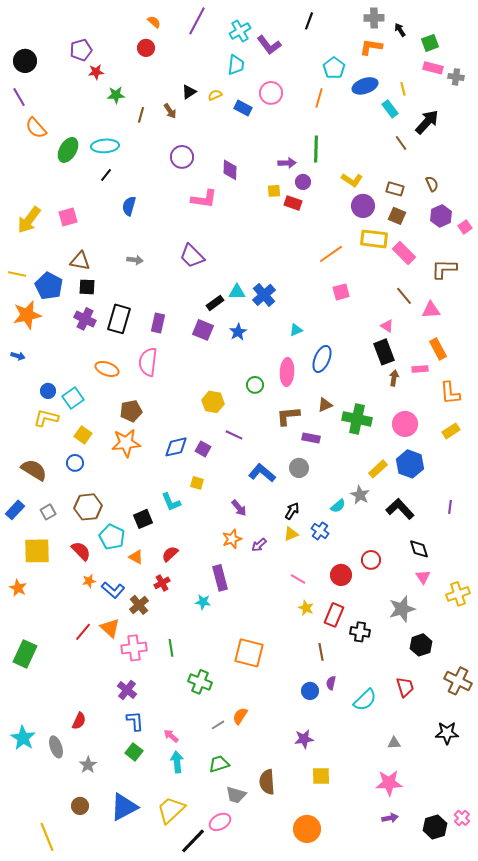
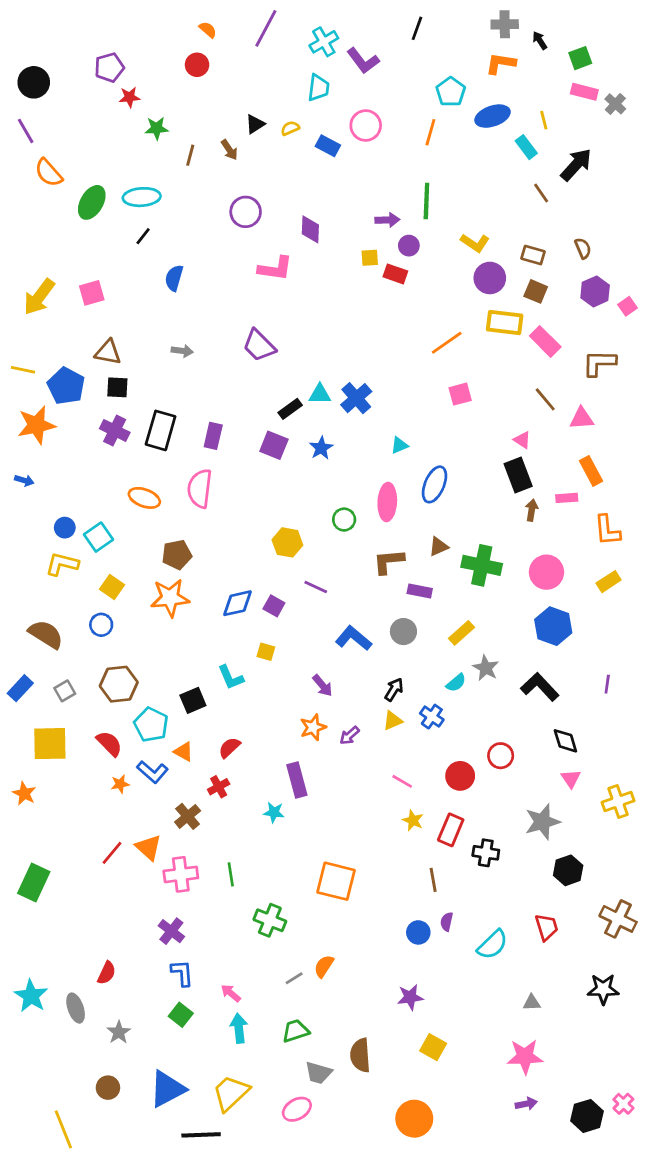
gray cross: (456, 77) -> (615, 104), turned 35
yellow rectangle: (378, 469) -> (461, 633), moved
blue L-shape: (113, 590) -> (152, 772), moved
yellow square: (321, 776) -> (433, 1047), turned 30
black line: (193, 841) -> (201, 1135), moved, turned 44

